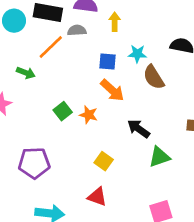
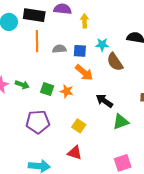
gray semicircle: (77, 30) -> (59, 49), moved
orange line: (51, 47) -> (37, 41), turned -45
green arrow: (26, 73) -> (22, 85), moved
green square: (63, 111) -> (47, 89), turned -32
purple pentagon: (34, 163) -> (38, 122), moved

